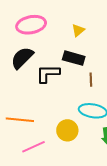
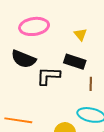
yellow triangle: (78, 30) -> (80, 34), turned -32
black semicircle: (22, 58) -> (24, 59), turned -115

